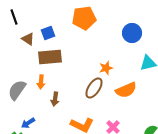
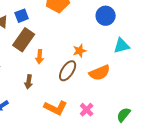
brown rectangle: (50, 57) -> (24, 40), turned -50
orange arrow: (41, 82) -> (40, 57), moved

